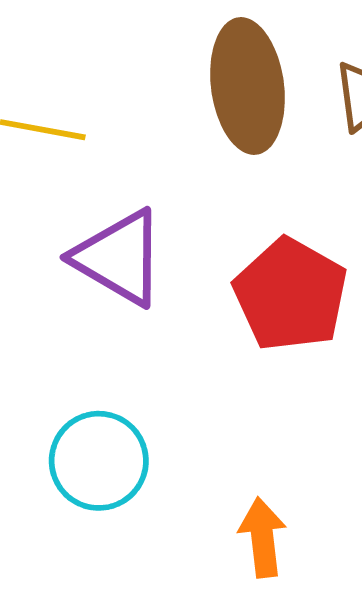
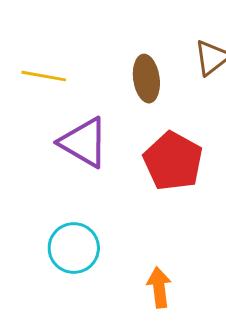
brown ellipse: (247, 86) -> (146, 79), moved, size x0.7

